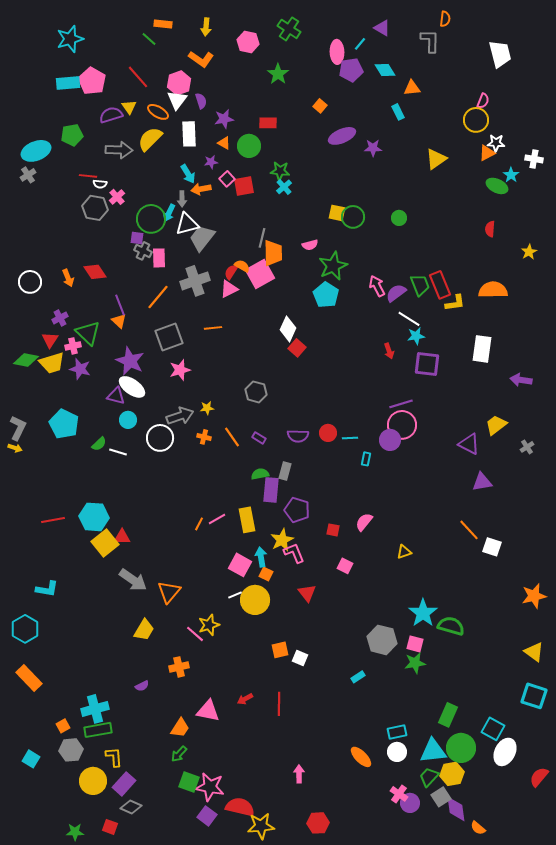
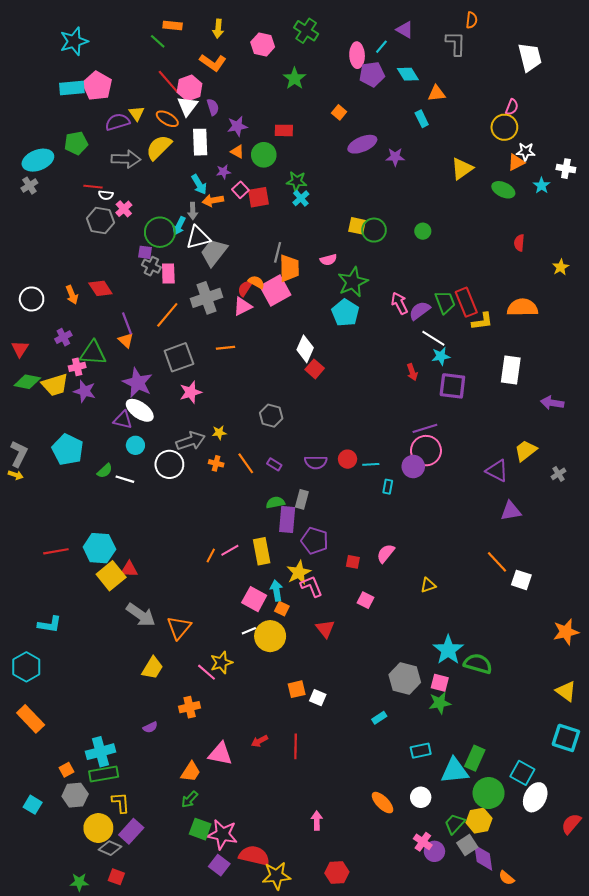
red line: (138, 77) -> (168, 82), moved
green ellipse: (497, 186) -> (503, 190), moved
green triangle: (88, 333) -> (93, 353), turned -40
red triangle: (50, 340) -> (20, 349), moved
cyan rectangle: (397, 732) -> (421, 751), moved
cyan triangle: (433, 751) -> (455, 771), moved
gray diamond: (131, 807) -> (110, 848), moved

